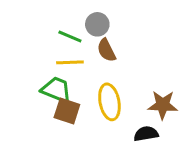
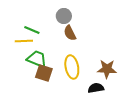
green line: (70, 36) -> (32, 30), moved
yellow line: (70, 62) -> (24, 41), moved

